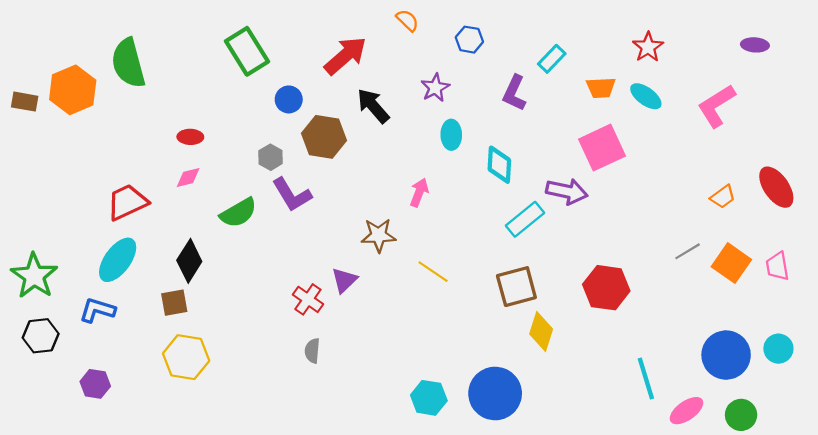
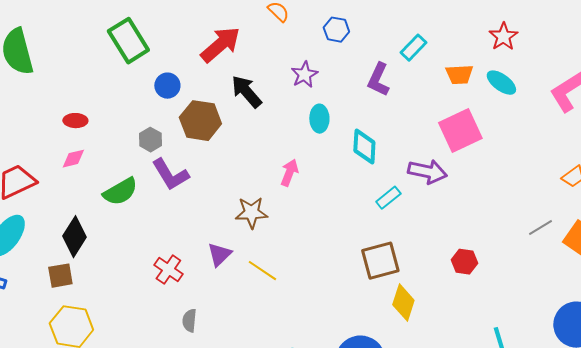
cyan rectangle: (525, 219) -> (388, 198), size x0.7
yellow line: (433, 272) -> (262, 271), moved
red hexagon: (606, 288) -> (464, 262), size x0.6
red cross: (308, 299) -> (168, 270), moved

